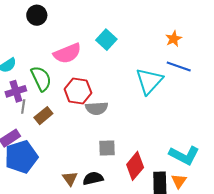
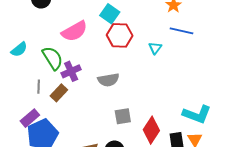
cyan triangle: (149, 81) -> (155, 48), size x0.5
purple cross: (16, 91) -> (71, 71), moved
red hexagon: (78, 91) -> (120, 35), moved

